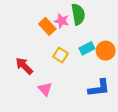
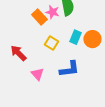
cyan rectangle: (87, 48) -> (75, 37), turned -40
blue L-shape: (99, 88) -> (69, 69), moved

